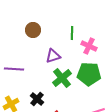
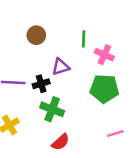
green cross: (62, 78) -> (52, 109), moved, turned -30
black cross: (37, 99) -> (41, 84), moved, turned 32

